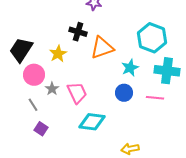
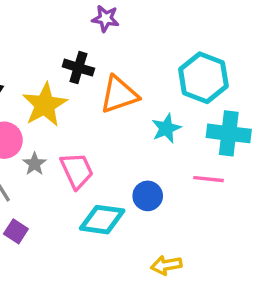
yellow star: (58, 54) -> (45, 105), size x1.5
blue circle: (124, 93) -> (148, 196), moved

